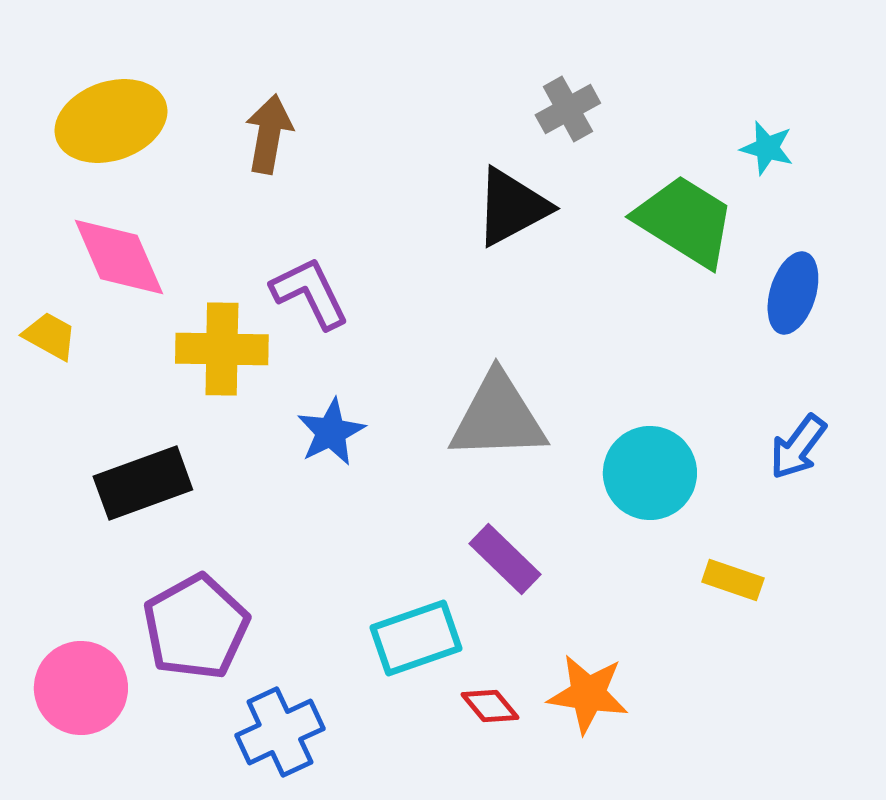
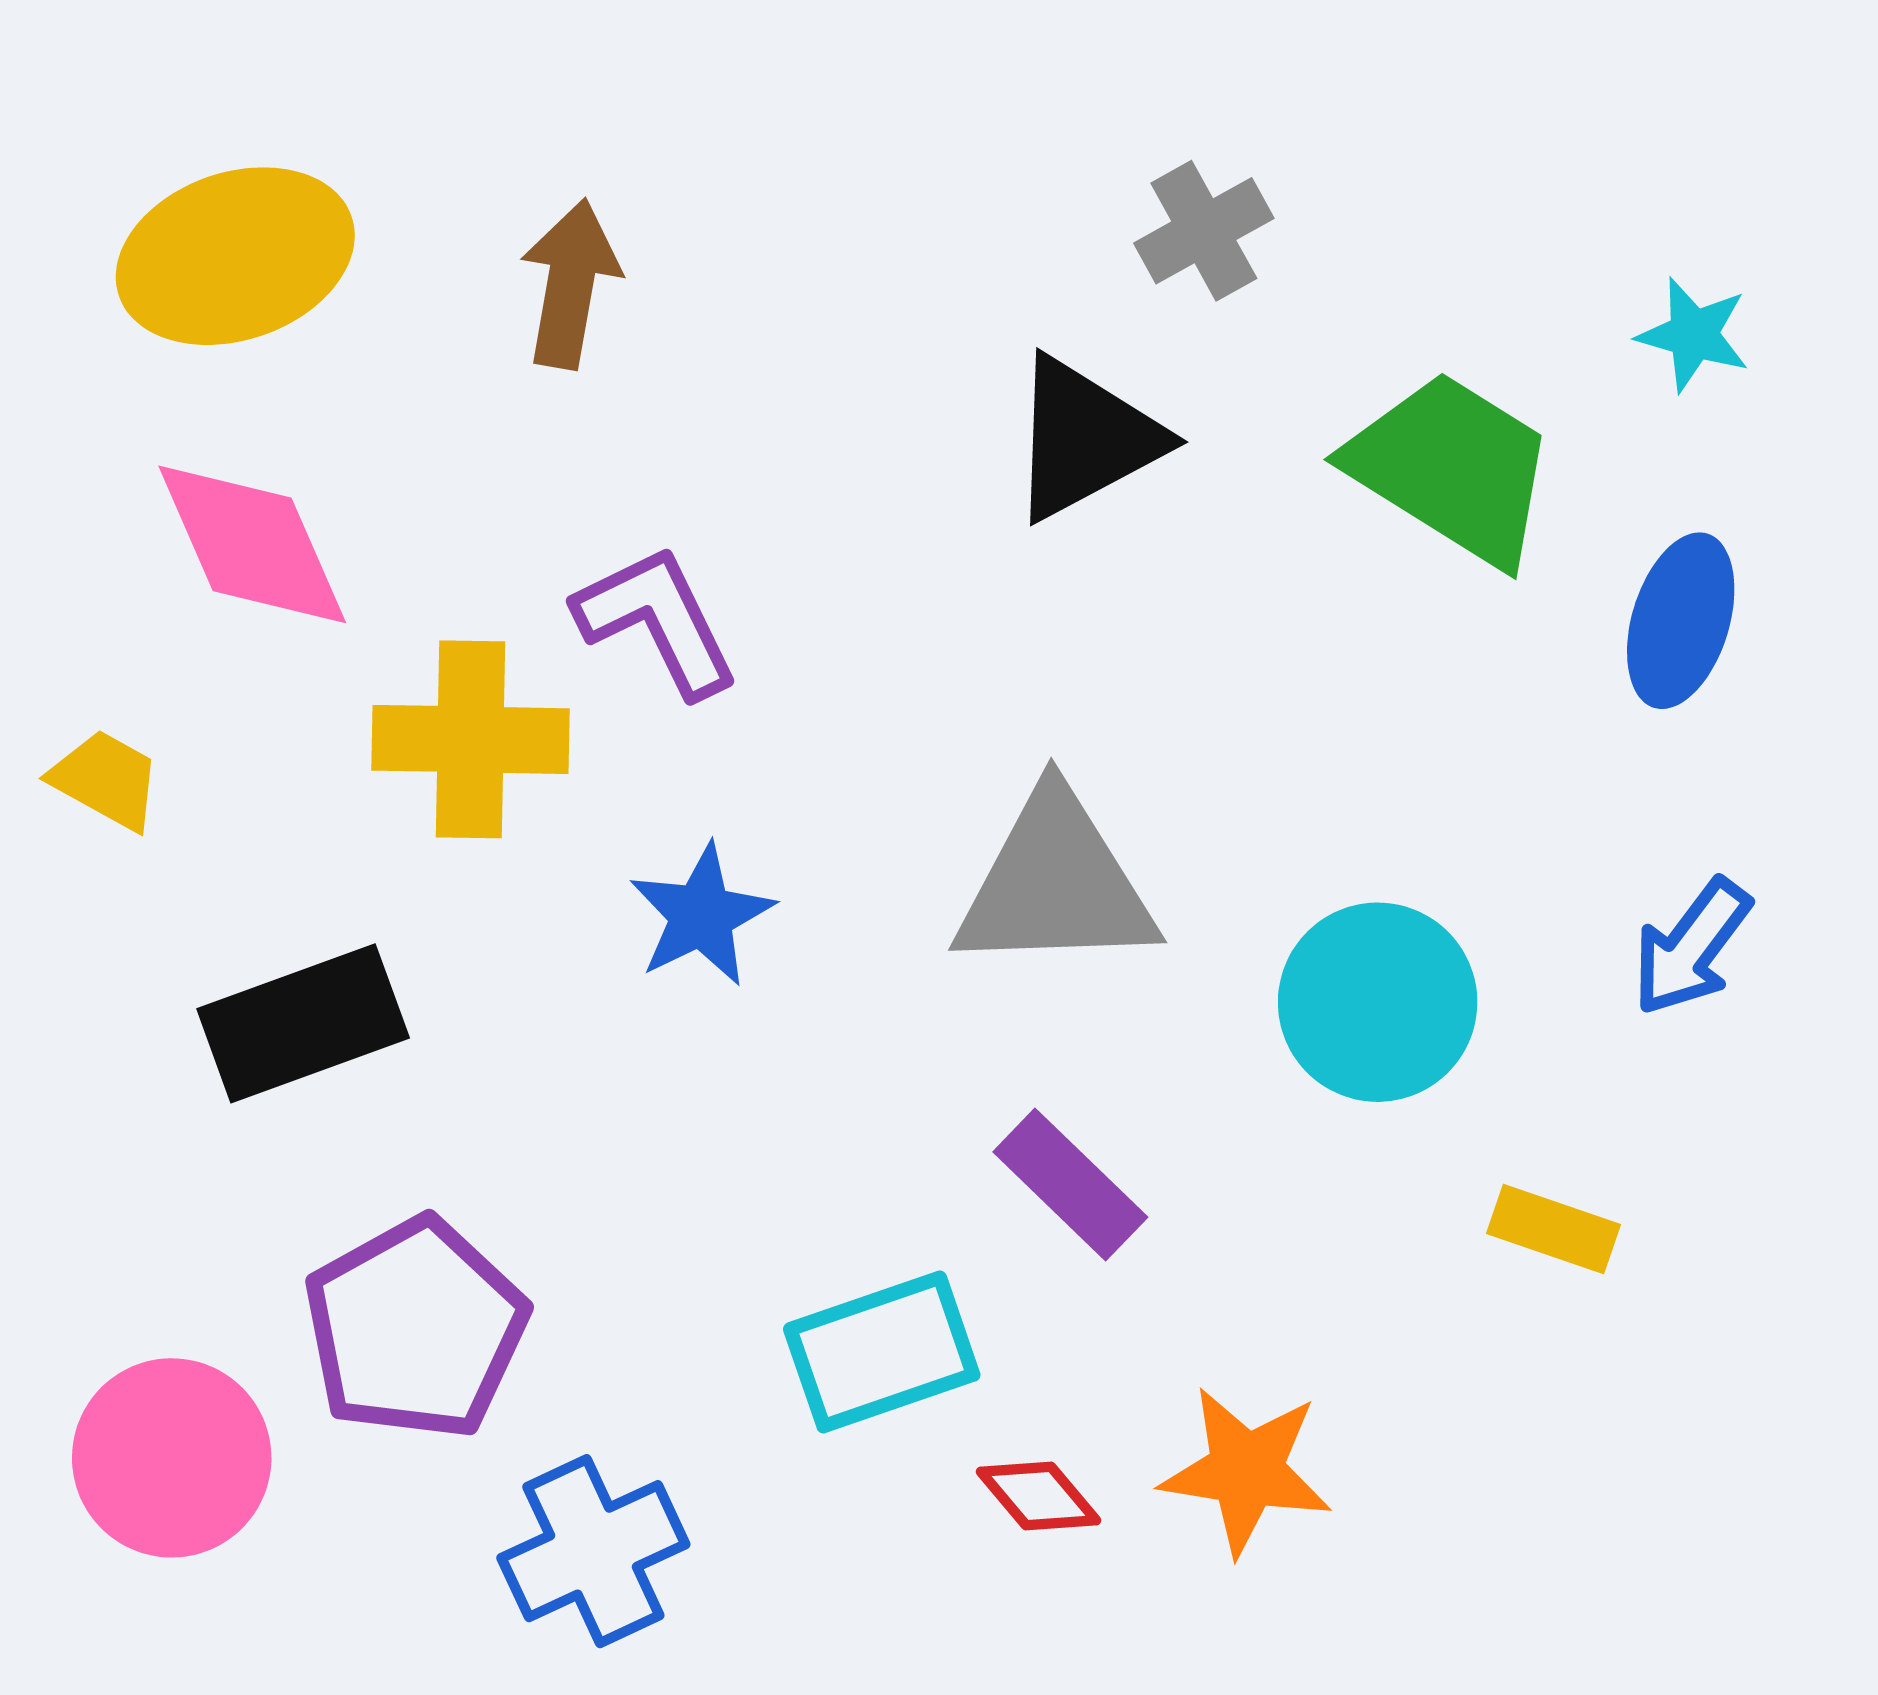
cyan star: (767, 148) -> (1693, 335), moved
yellow trapezoid: (50, 336) -> (106, 780), moved

